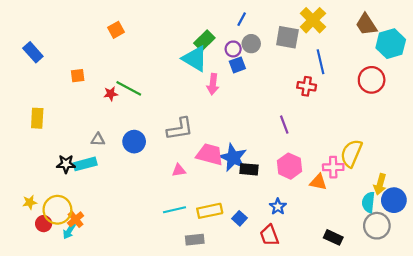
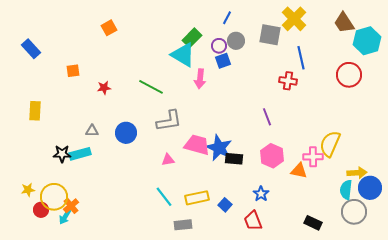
green line: (129, 88) -> (151, 87), moved
yellow arrow: (380, 184) -> (357, 173), turned -108
cyan line: (175, 210) -> (164, 197), turned 65

